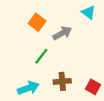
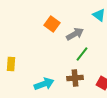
green line: (41, 56) -> (82, 54), moved

